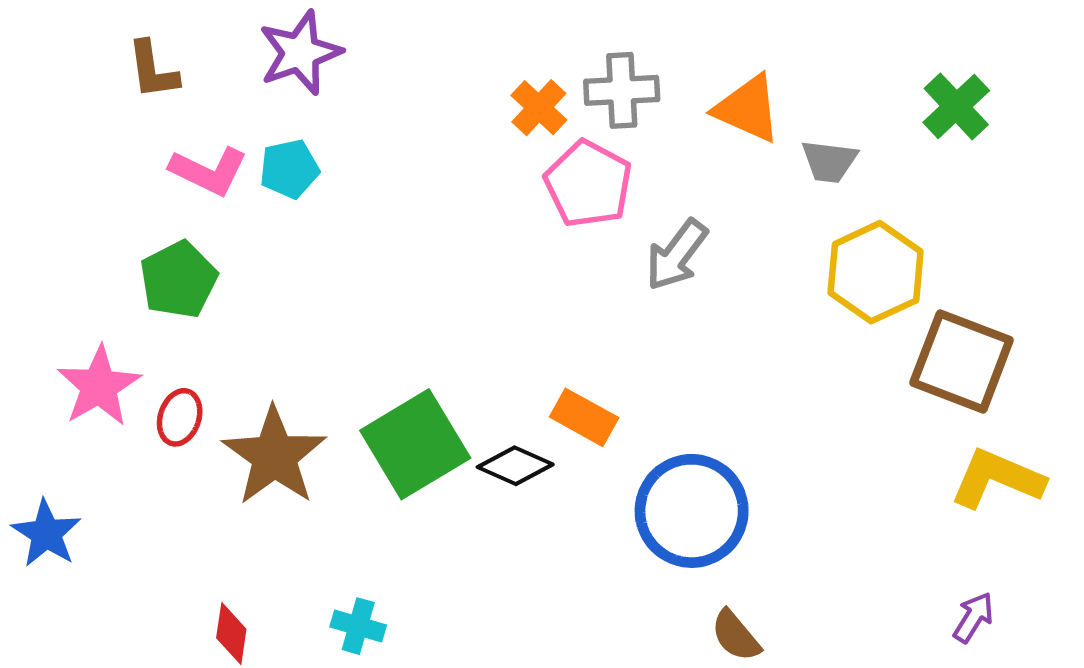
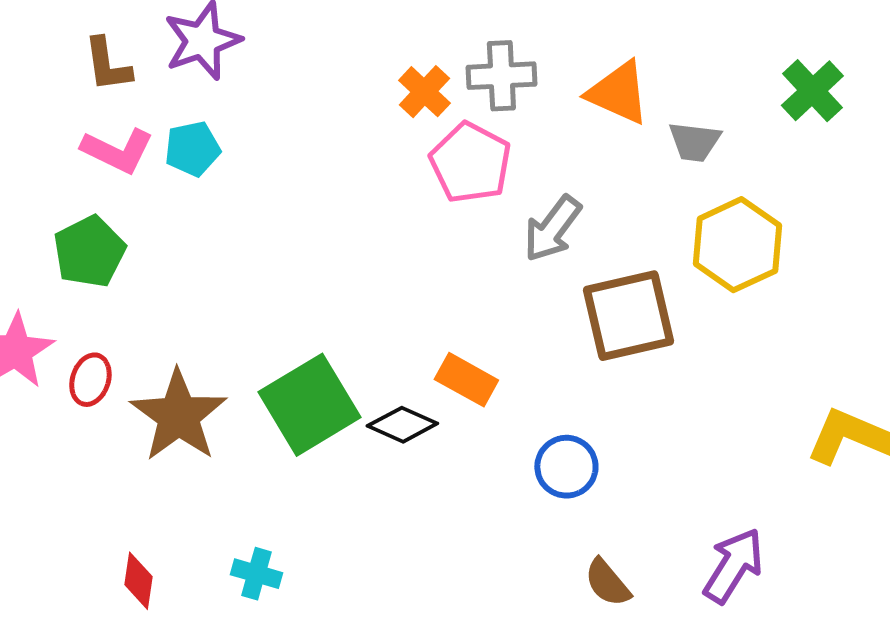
brown L-shape: (153, 70) -> (107, 65), moved
brown square: (962, 361) -> (628, 316), moved, turned -34
blue circle: (692, 511) -> (566, 467), size x0.6
purple arrow: (973, 617) -> (733, 566), moved, size x1.6

